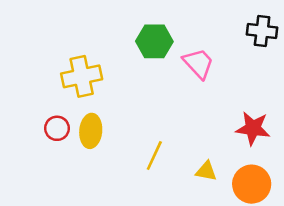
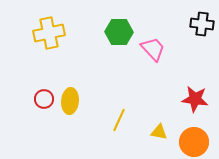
yellow cross: (82, 76) -> (49, 33), moved

